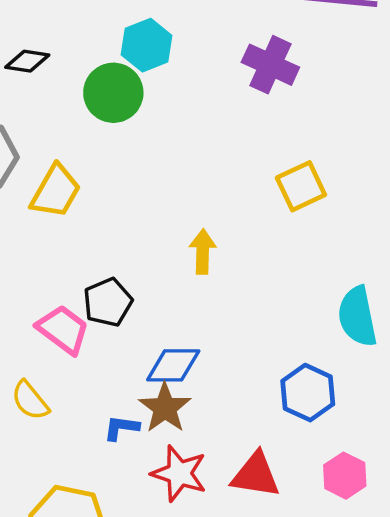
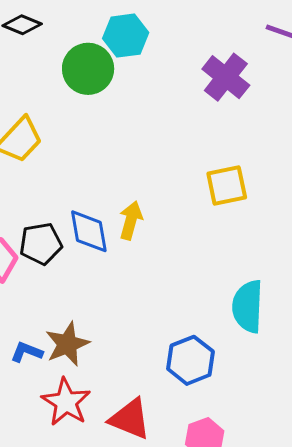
blue diamond: (173, 365) -> (89, 231), moved, turned 66

